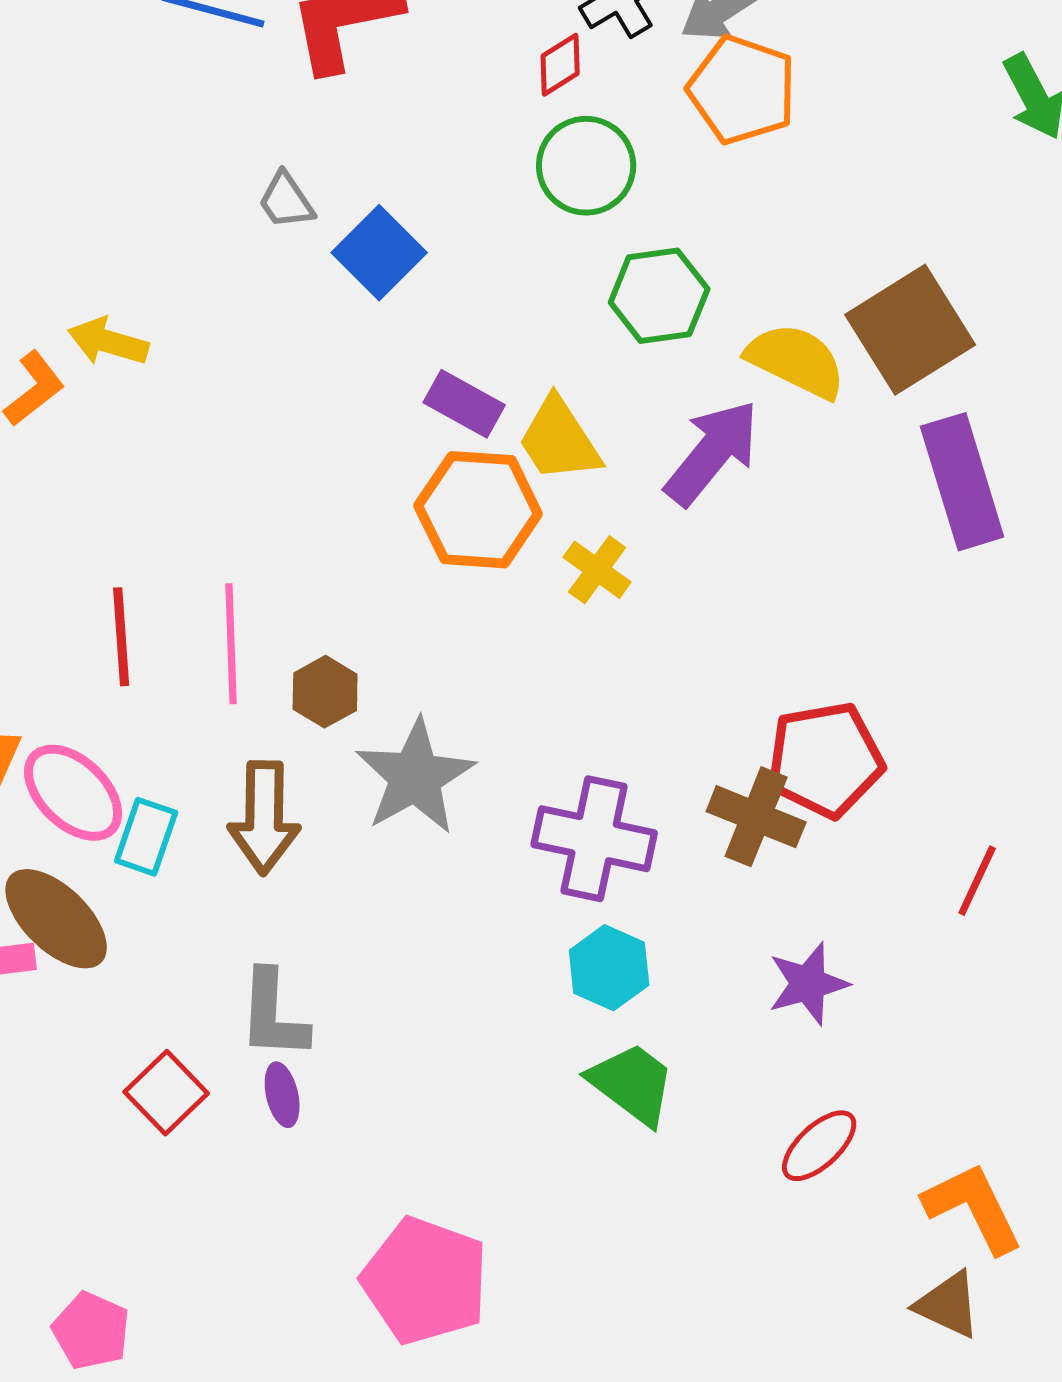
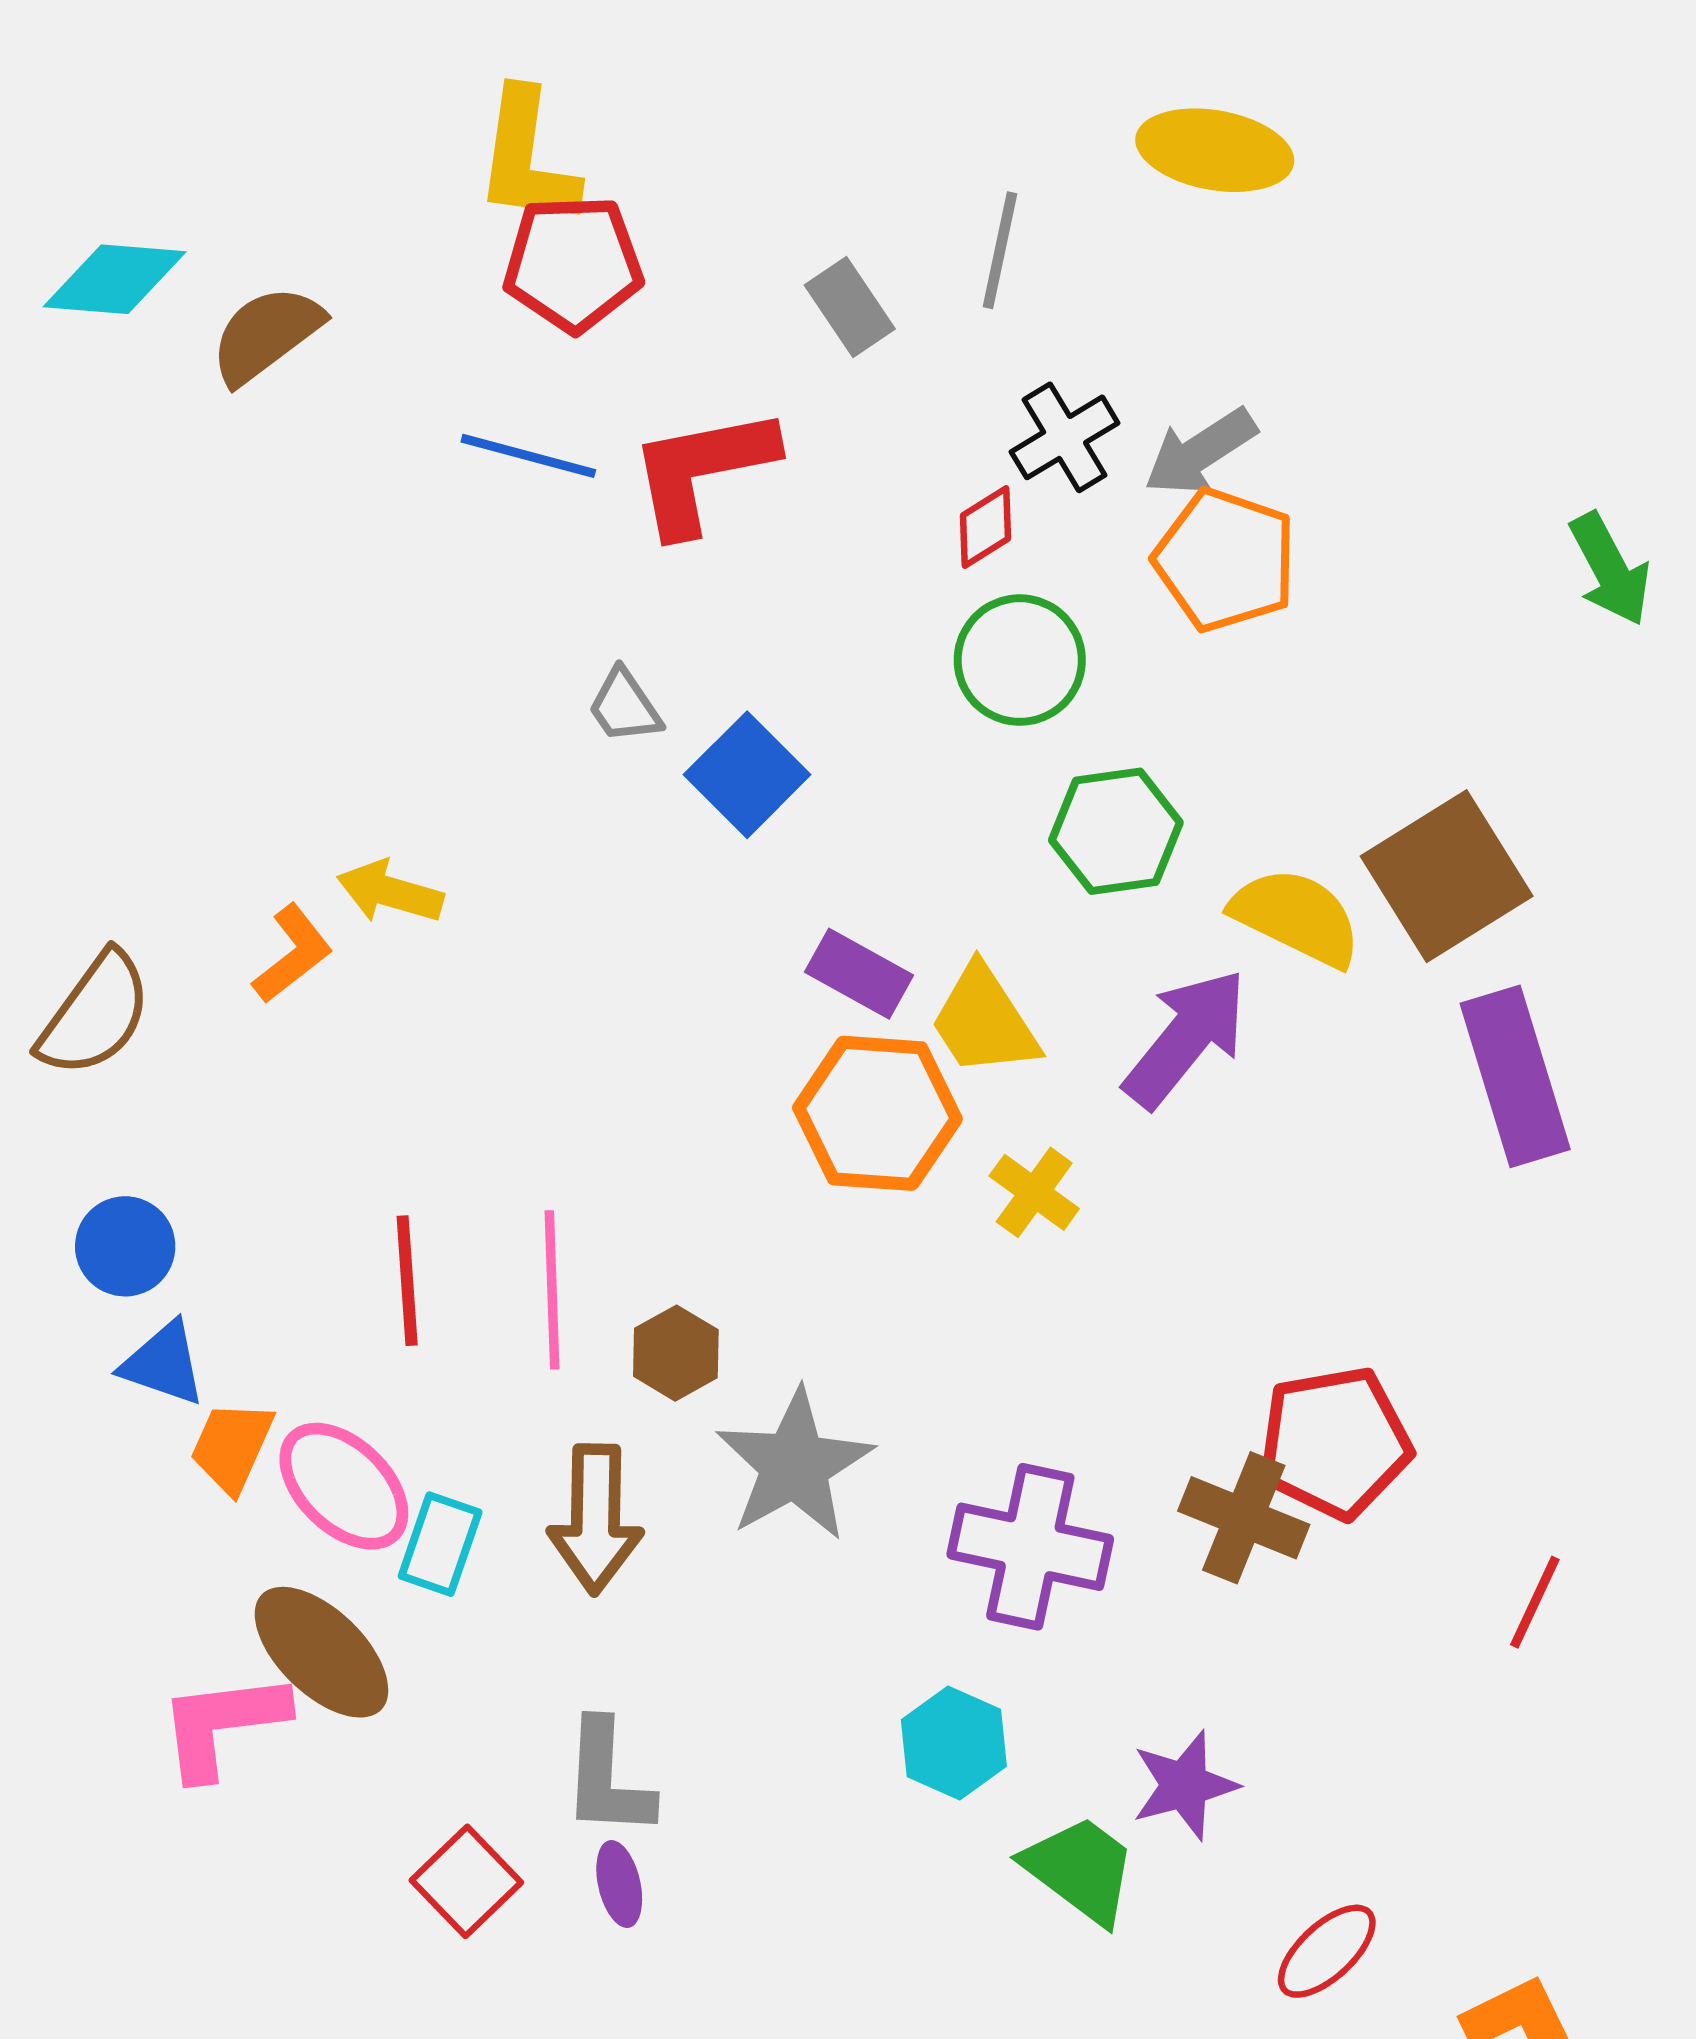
cyan hexagon: (609, 968) -> (954, 1743), moved
purple star: (808, 984) -> (1184, 1785), moved

